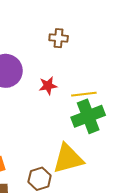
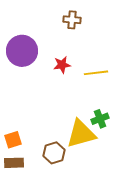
green cross: (88, 116) -> (100, 119), moved, size x0.6

